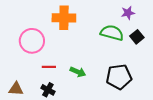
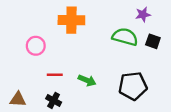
black square: (137, 37) -> (153, 41), turned -32
pink circle: (32, 41) -> (36, 46), size x0.7

